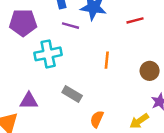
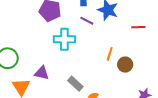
brown circle: (150, 71) -> (125, 65), moved
gray rectangle: (72, 94) -> (75, 84), moved

